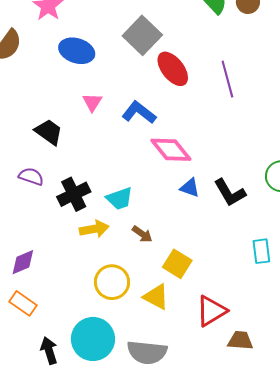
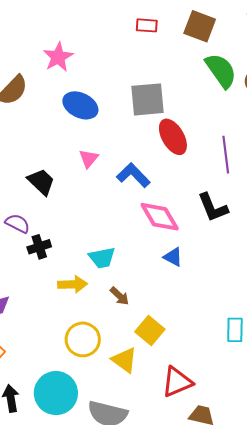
gray square: (142, 35) -> (148, 99), turned 33
black L-shape: (230, 193) -> (213, 207), moved
black cross: (74, 194) -> (39, 247), moved, size x0.7

